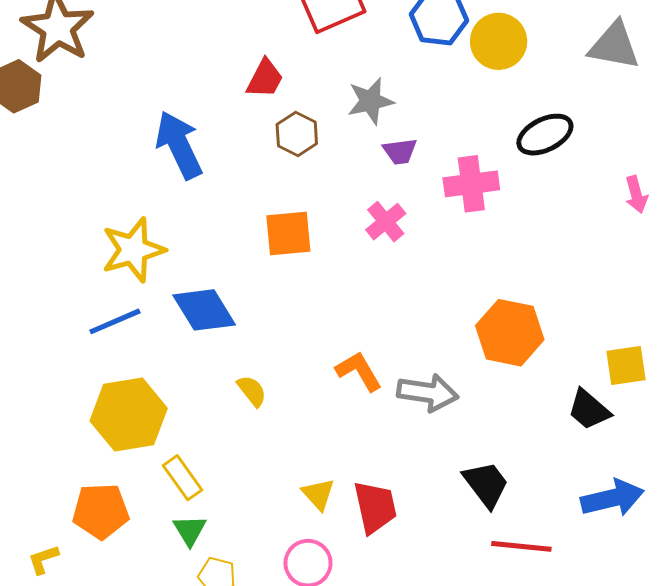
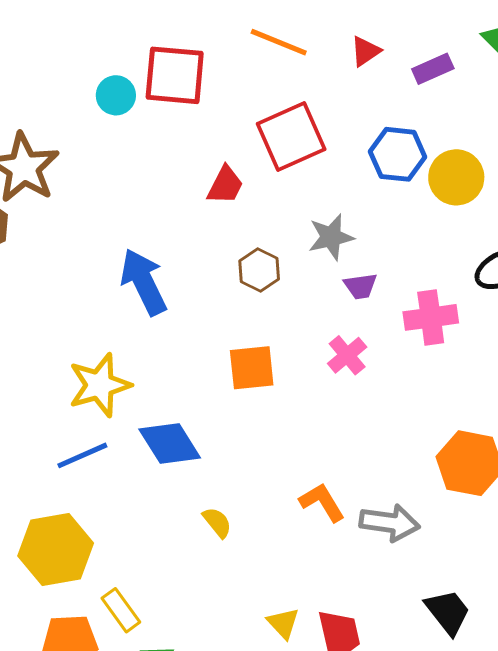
red trapezoid: (265, 79) -> (225, 185), moved
yellow hexagon: (129, 415) -> (56, 549), moved
yellow rectangle: (182, 478) -> (121, 610), moved

